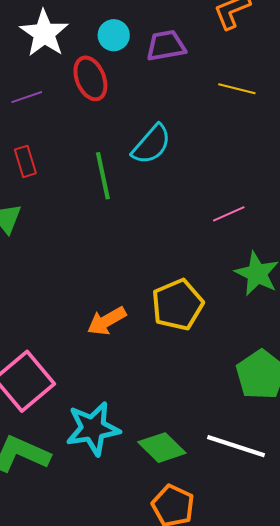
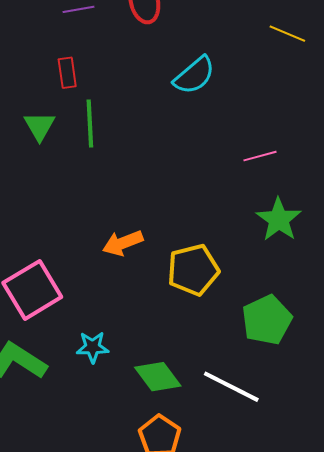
green line: (103, 176) -> (90, 123), moved
yellow pentagon: (177, 305) -> (193, 270), moved
cyan star: (93, 429) -> (93, 347), size x0.6

